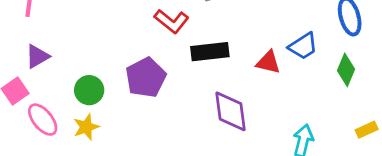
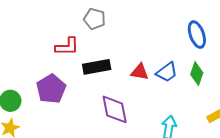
red L-shape: (172, 21) -> (67, 46), turned -35
blue trapezoid: (303, 46) -> (167, 72), moved

